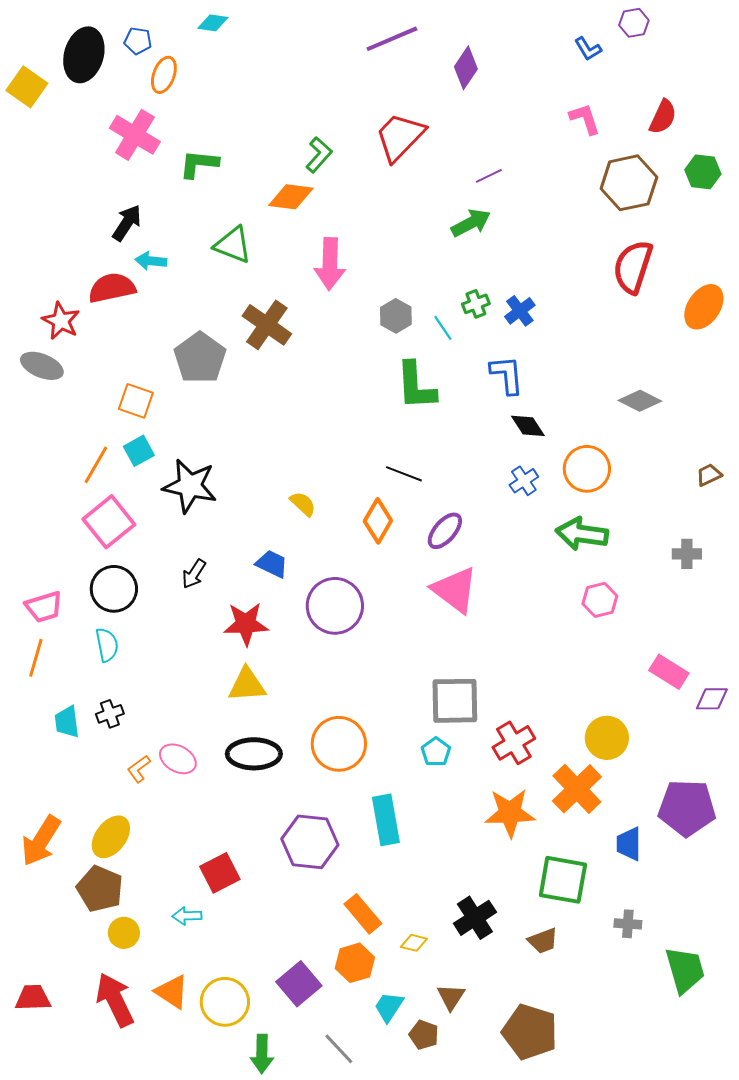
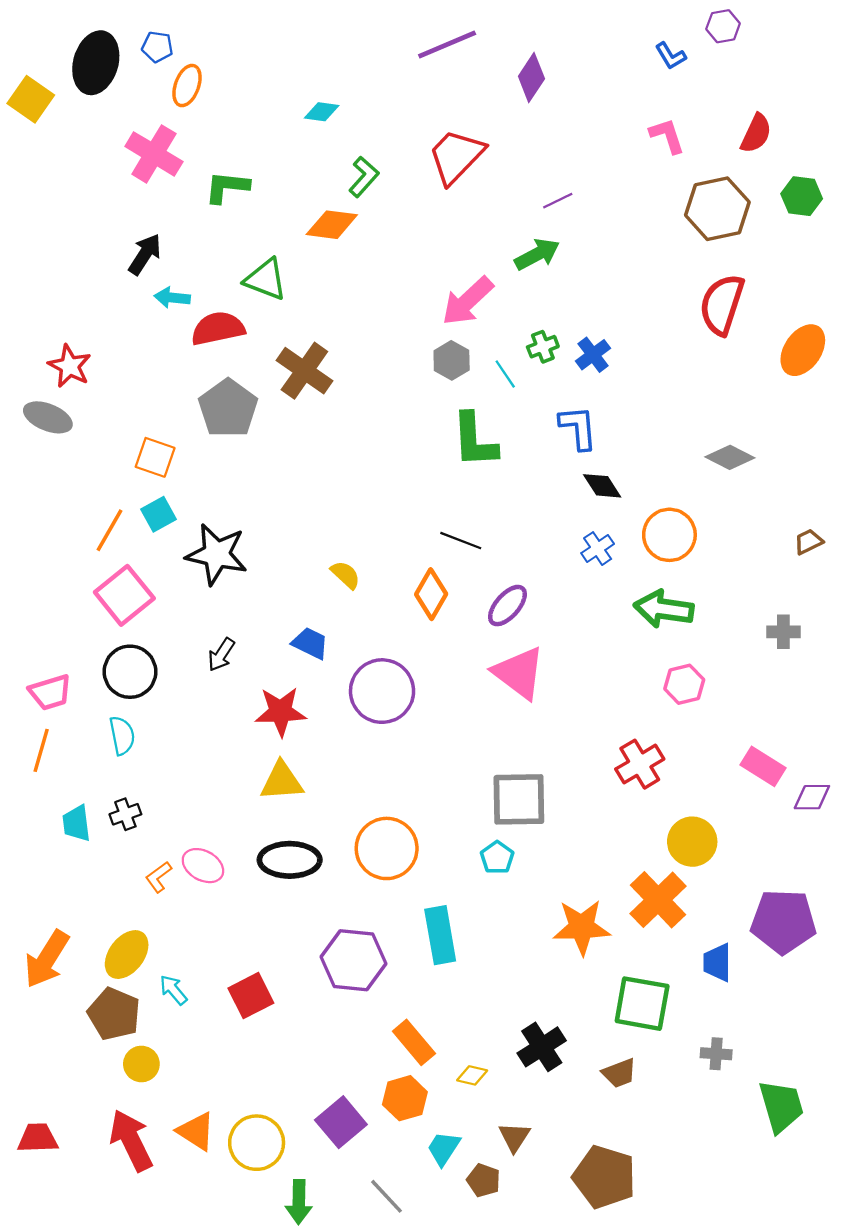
cyan diamond: (213, 23) -> (322, 112), moved
pink arrow: (330, 264) -> (468, 301), moved, turned 45
red semicircle: (112, 288) -> (218, 328), moved
red cross: (514, 743) -> (640, 764), moved
cyan arrow: (187, 916) -> (173, 990), moved, turned 52

